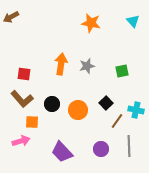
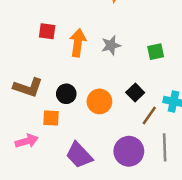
red square: (24, 74) -> (47, 31), moved
brown L-shape: (22, 99) -> (28, 87), turned -30
orange square: (32, 122) -> (51, 118), moved
purple circle: (101, 149) -> (129, 151), size x1.5

